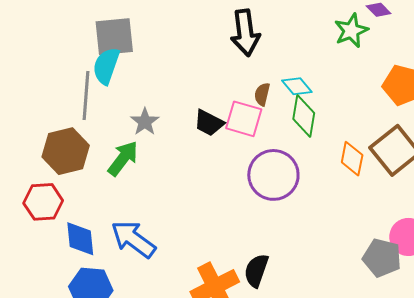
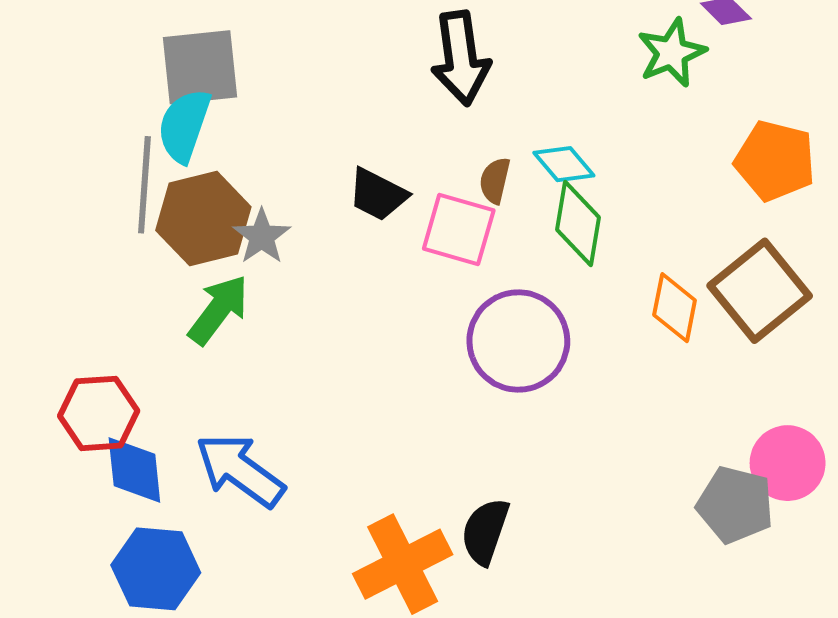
black trapezoid: (209, 123) -> (378, 195), moved
brown hexagon: (66, 151) -> (203, 219), moved
red hexagon: (43, 202) -> (99, 413), moved

